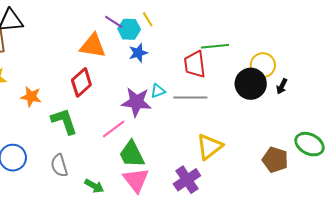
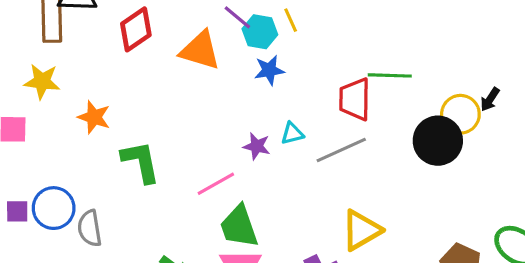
red diamond: (81, 82) -> (136, 29), moved
black arrow: (282, 86) -> (490, 99), moved
gray line: (190, 97) -> (341, 150), turned -32
purple star: (136, 102) -> (257, 146), size x0.6
gray semicircle: (59, 165) -> (90, 228), moved

